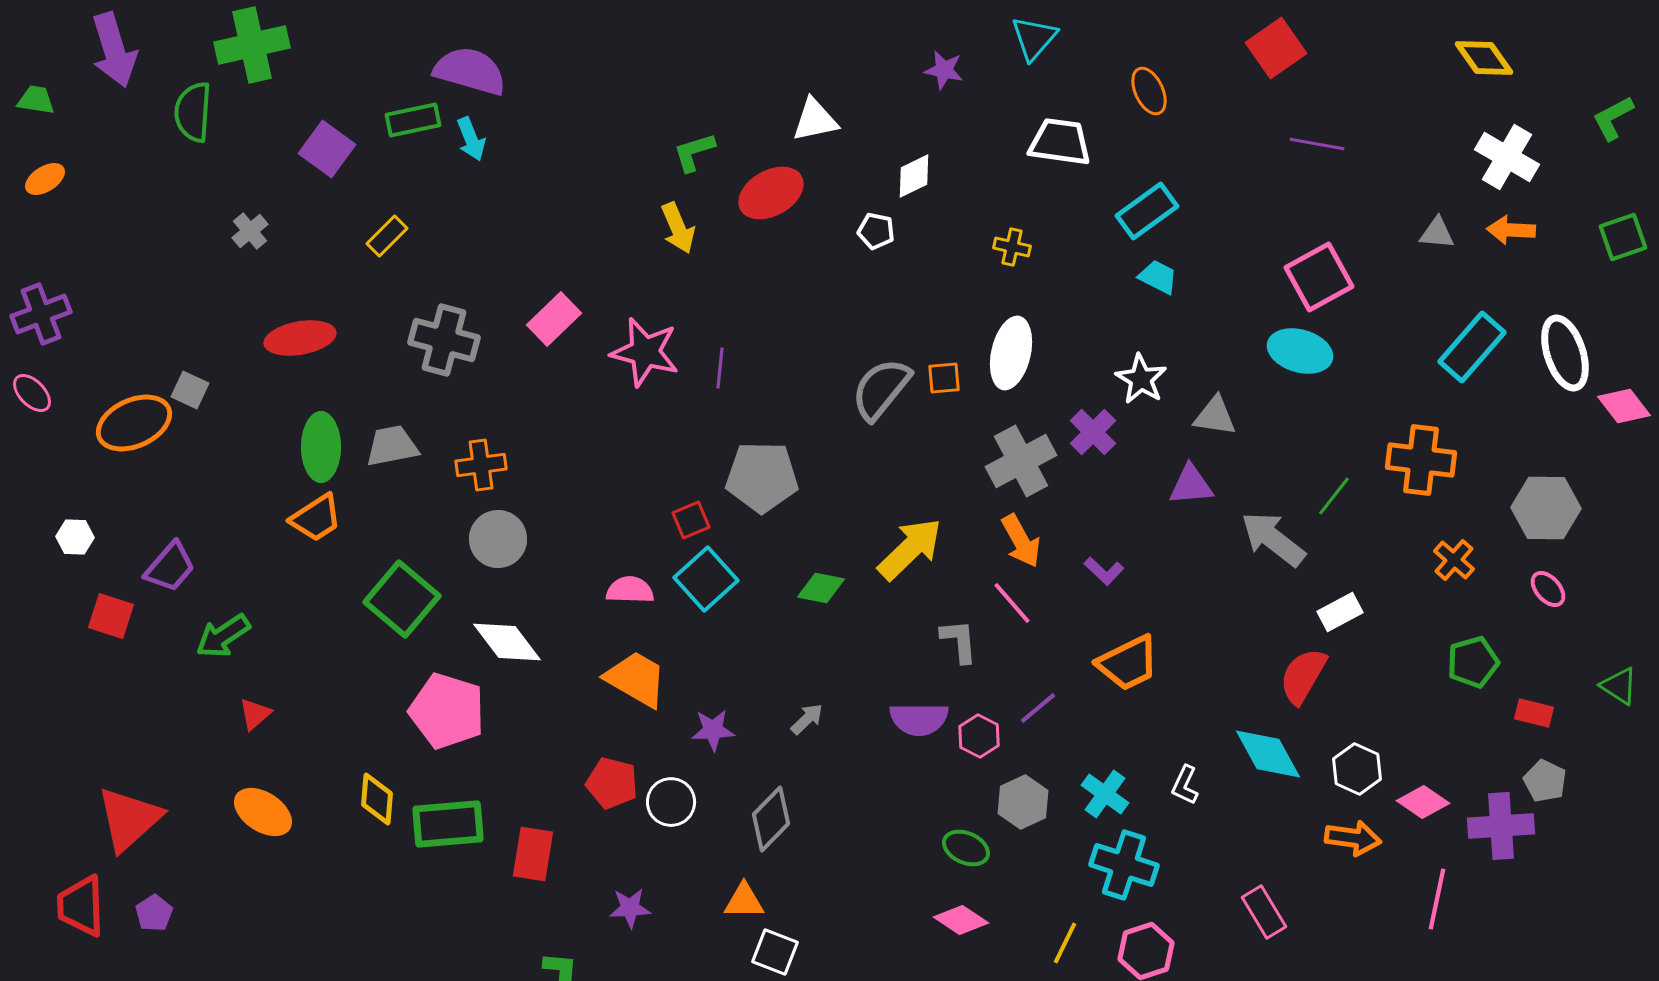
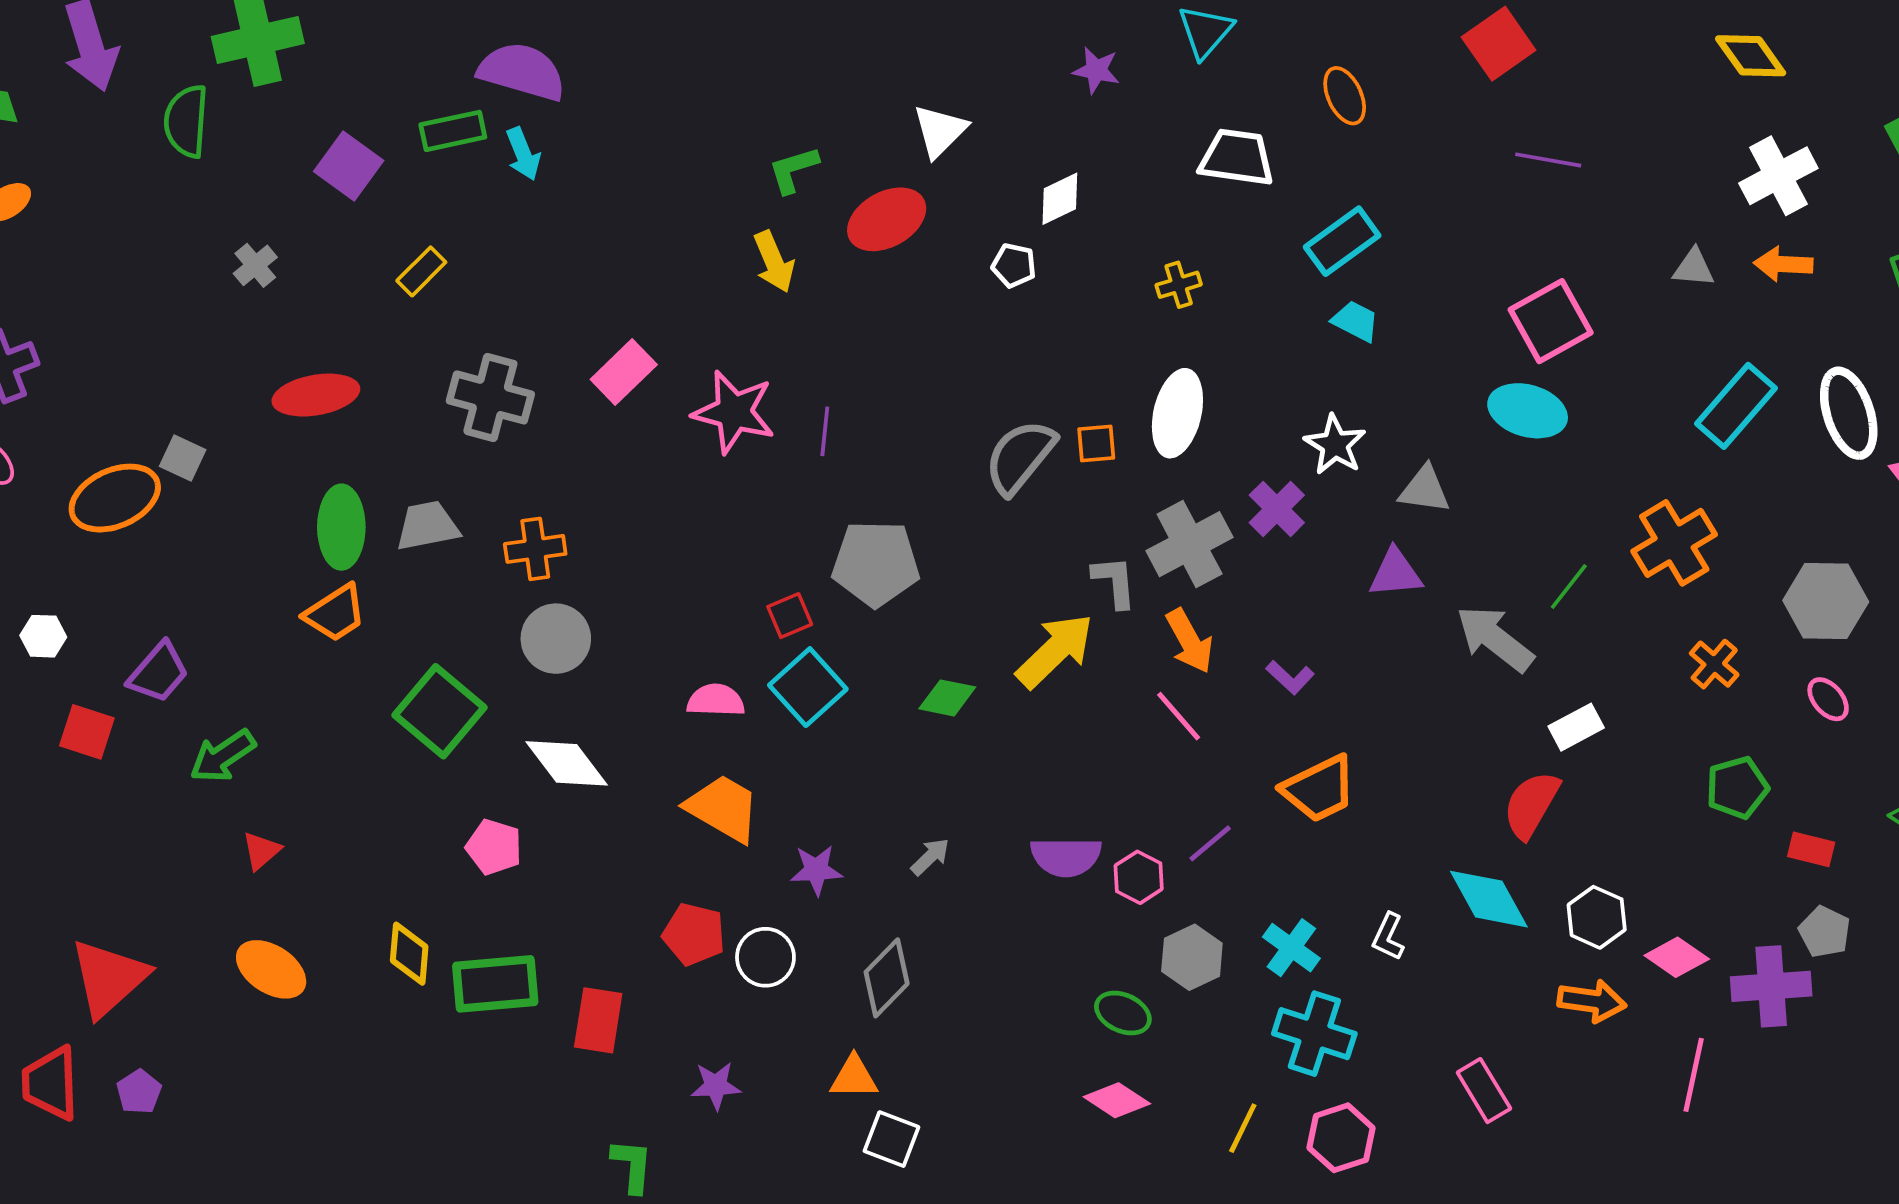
white triangle: (815, 120) -> (940, 131), turned -33
white cross: (1507, 157) -> (1778, 176), turned 32
yellow cross: (1012, 247) -> (1179, 285), turned -30
orange cross: (1421, 460) -> (1674, 543), turned -38
gray L-shape: (959, 641) -> (1114, 582), moved
pink pentagon: (447, 711) -> (494, 847), size x0.6

